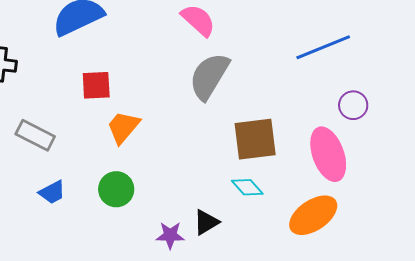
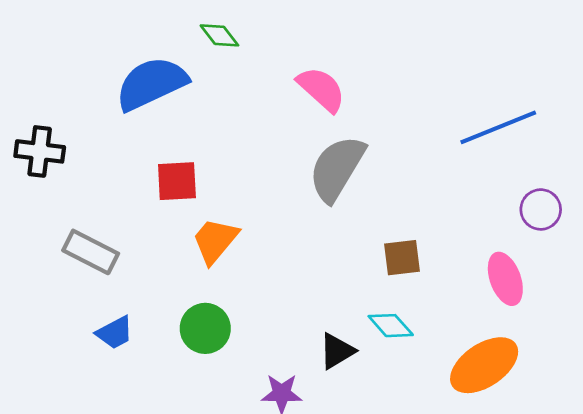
brown square: (255, 139) -> (402, 258), size x0.6
pink ellipse: (328, 154) -> (505, 279), size x0.7
black triangle: (206, 222) -> (337, 351), moved

